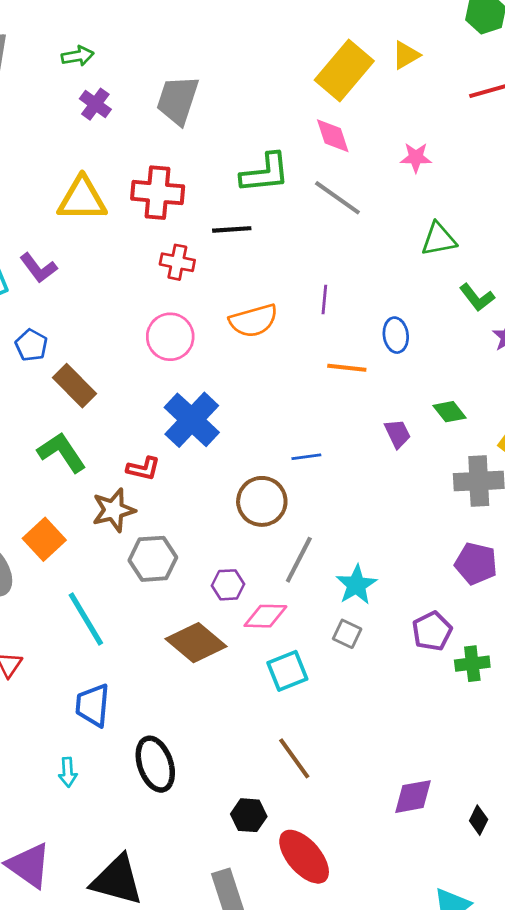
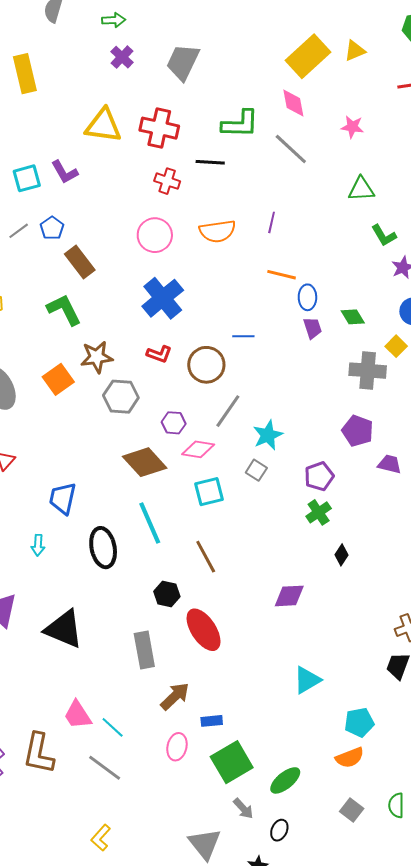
blue ellipse: (396, 335) -> (307, 297), moved
red L-shape: (143, 469) -> (159, 354), moved
orange square: (44, 539) -> (58, 379), moved
cyan line: (86, 619) -> (150, 523), moved
green cross: (472, 664) -> (319, 512), moved, turned -35
black diamond: (479, 820) -> (341, 555), moved

